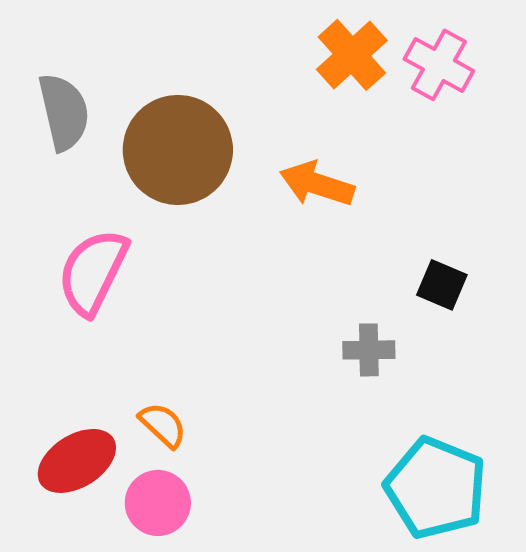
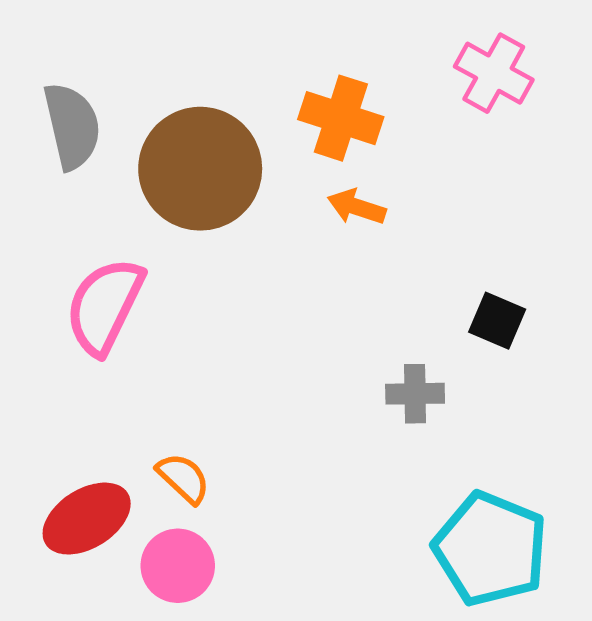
orange cross: (352, 55) -> (341, 118), moved, turned -30
orange arrow: (317, 184) -> (357, 207), size x0.7

